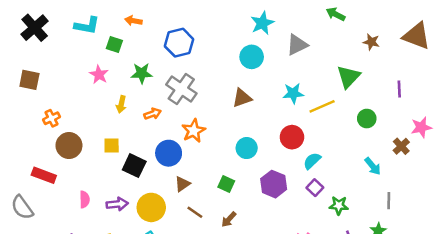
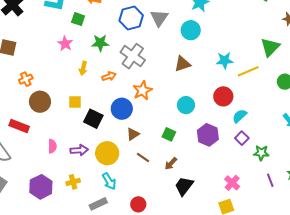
gray triangle: (297, 45) -> (159, 18), moved, turned -30

